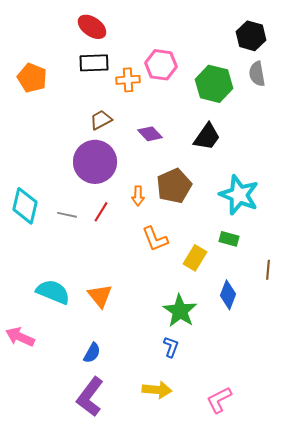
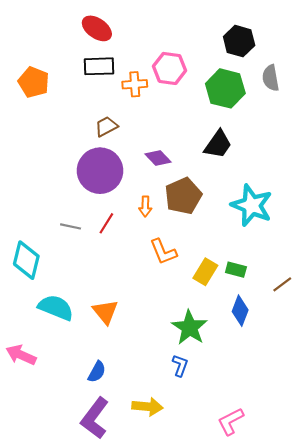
black hexagon: (251, 36) -> (239, 41), moved
purple diamond: (150, 134) -> (158, 158), moved
cyan diamond: (25, 206) -> (26, 260), moved
green rectangle: (229, 239) -> (236, 270), moved
brown line: (268, 270) -> (282, 284), turned 48
yellow arrow: (157, 390) -> (147, 407), moved

